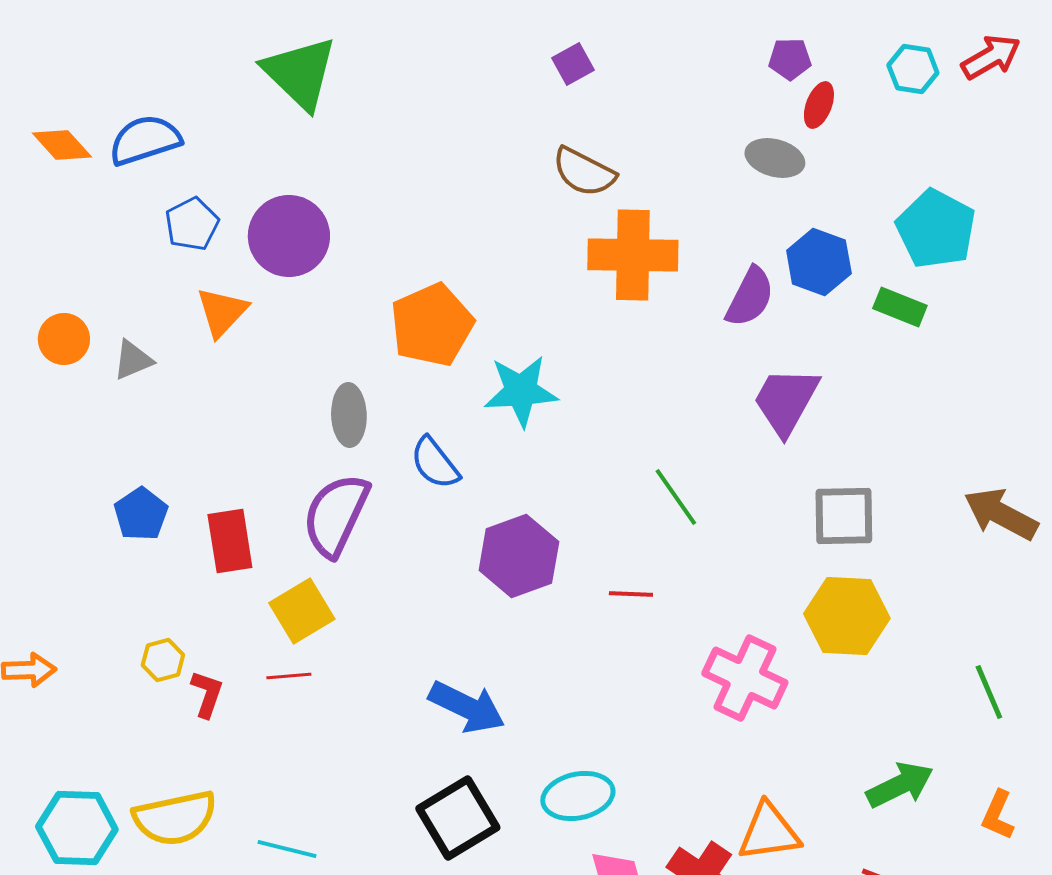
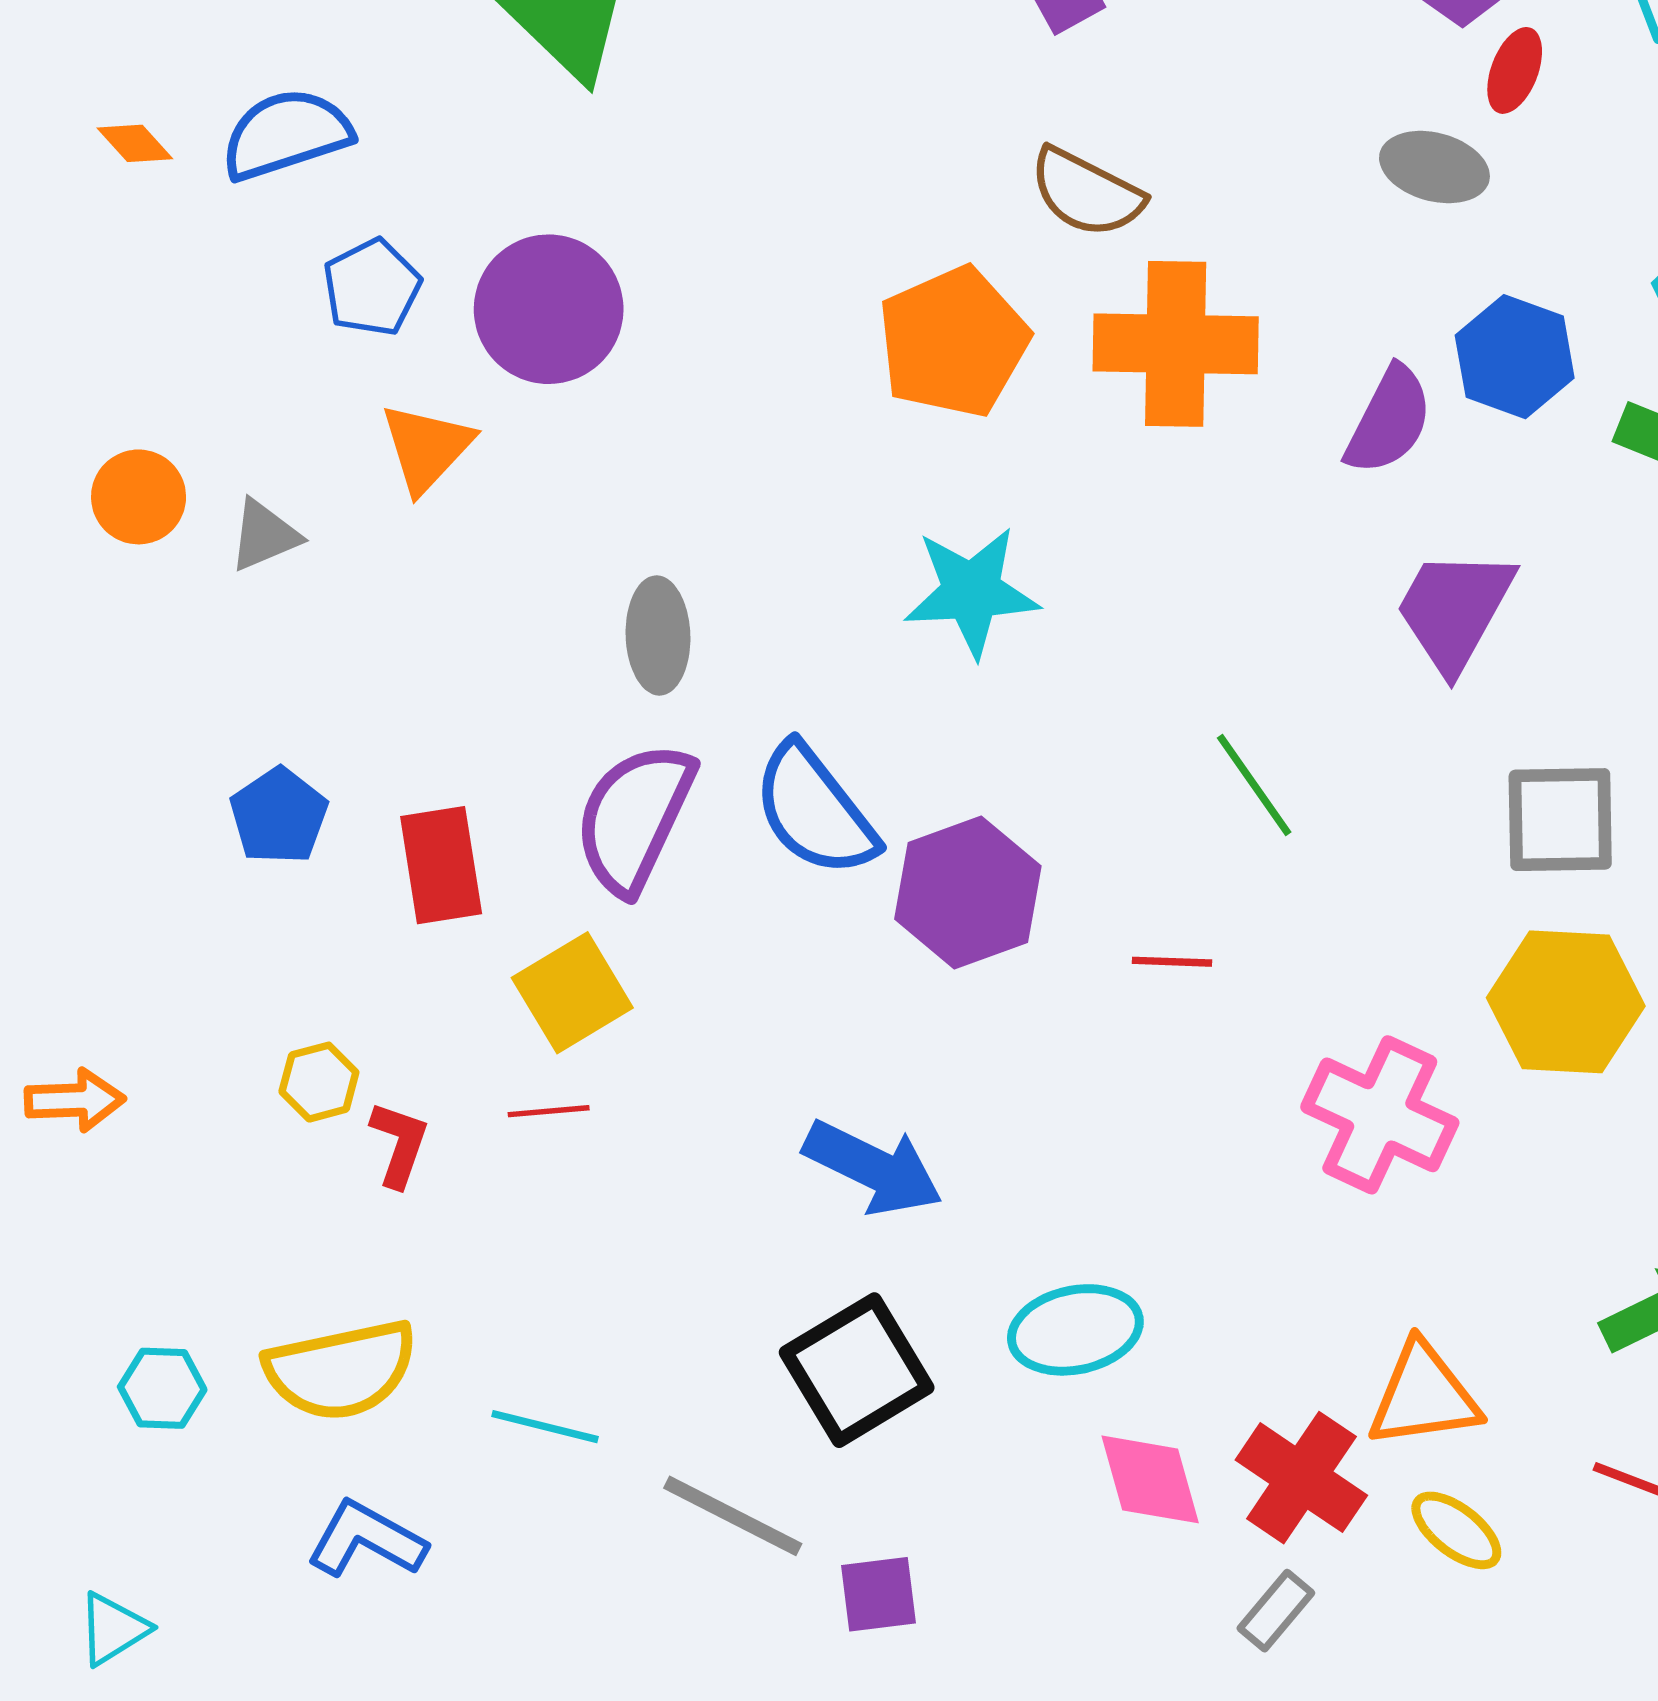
orange diamond: (62, 145) -> (135, 143), size x0.7
orange pentagon: (432, 325) -> (953, 342), moved
blue semicircle: (435, 463) -> (815, 810), moved, size x1.4
cyan hexagon: (77, 828) -> (162, 1388), size x0.6

